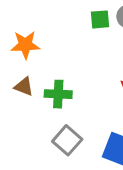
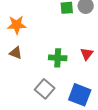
green cross: (58, 94) -> (58, 58), moved

